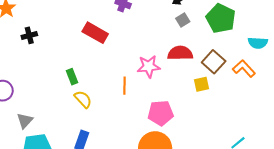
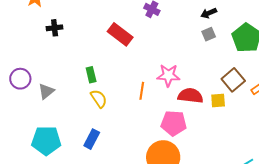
red semicircle: (180, 53) -> (190, 96), moved
gray triangle: (25, 121) -> (46, 91), moved

